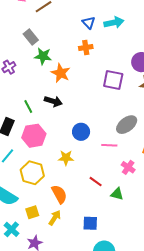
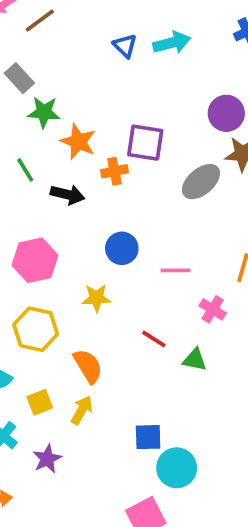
orange cross: (86, 48) -> (114, 171), moved
purple square: (113, 80) -> (145, 143), moved
green line: (28, 106) -> (25, 170), moved
gray ellipse: (127, 125) -> (201, 182), moved
blue square: (90, 223) -> (148, 437), moved

